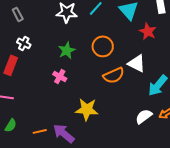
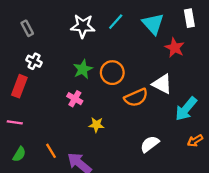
orange circle: (103, 46) -> (112, 73), moved
yellow star: (87, 109) -> (96, 125), moved, size x0.6
white semicircle: (144, 116) -> (150, 144), moved
orange line: (40, 131) -> (51, 151), moved, turned 72

